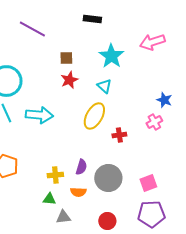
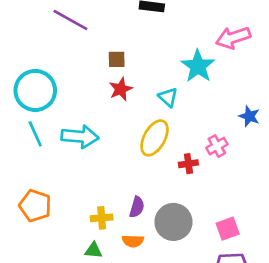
cyan star: (111, 56) -> (198, 66), moved
pink cross: (154, 122) -> (217, 146), moved

